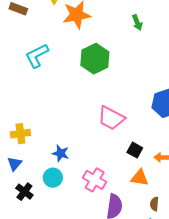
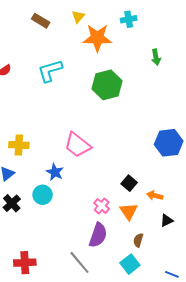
pink trapezoid: (111, 118) -> (77, 145), moved
orange triangle: (140, 178) -> (129, 211), turned 36
pink cross: (95, 180) -> (102, 206), moved, size x0.7

